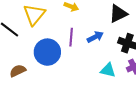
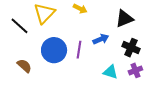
purple line: (71, 37) -> (79, 50), moved
brown semicircle: (18, 71) -> (24, 66), turned 63

